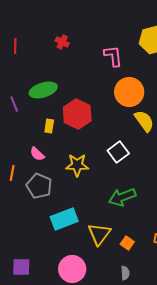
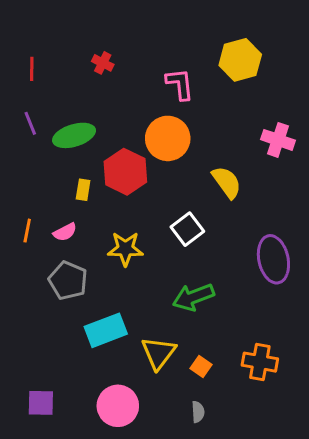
orange circle: (129, 92) -> (168, 138), moved
purple line: (14, 104) -> (30, 123), moved
pink semicircle: (37, 154) -> (65, 232), turned -70
orange line: (12, 173) -> (27, 231), moved

